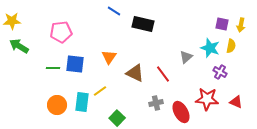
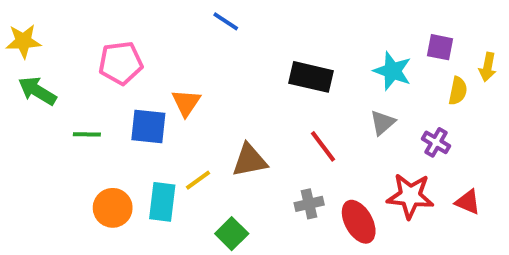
black rectangle: (143, 24) -> (311, 77), moved
yellow arrow: (241, 25) -> (488, 67), moved
cyan star: (210, 48) -> (392, 71), moved
orange triangle: (109, 57) -> (186, 103), moved
gray triangle: (186, 57) -> (382, 123), moved
green line: (53, 68) -> (87, 134), moved
brown triangle: (135, 73) -> (250, 160), moved, turned -36

